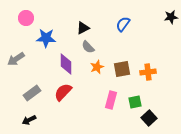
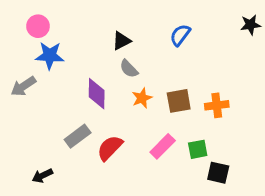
blue star: (46, 38) -> (50, 56), moved
red semicircle: (63, 92) -> (110, 148), moved
gray rectangle: (32, 93) -> (78, 136), moved
pink rectangle: (111, 100) -> (163, 146), turned 30
black square: (149, 118) -> (218, 173), turned -35

